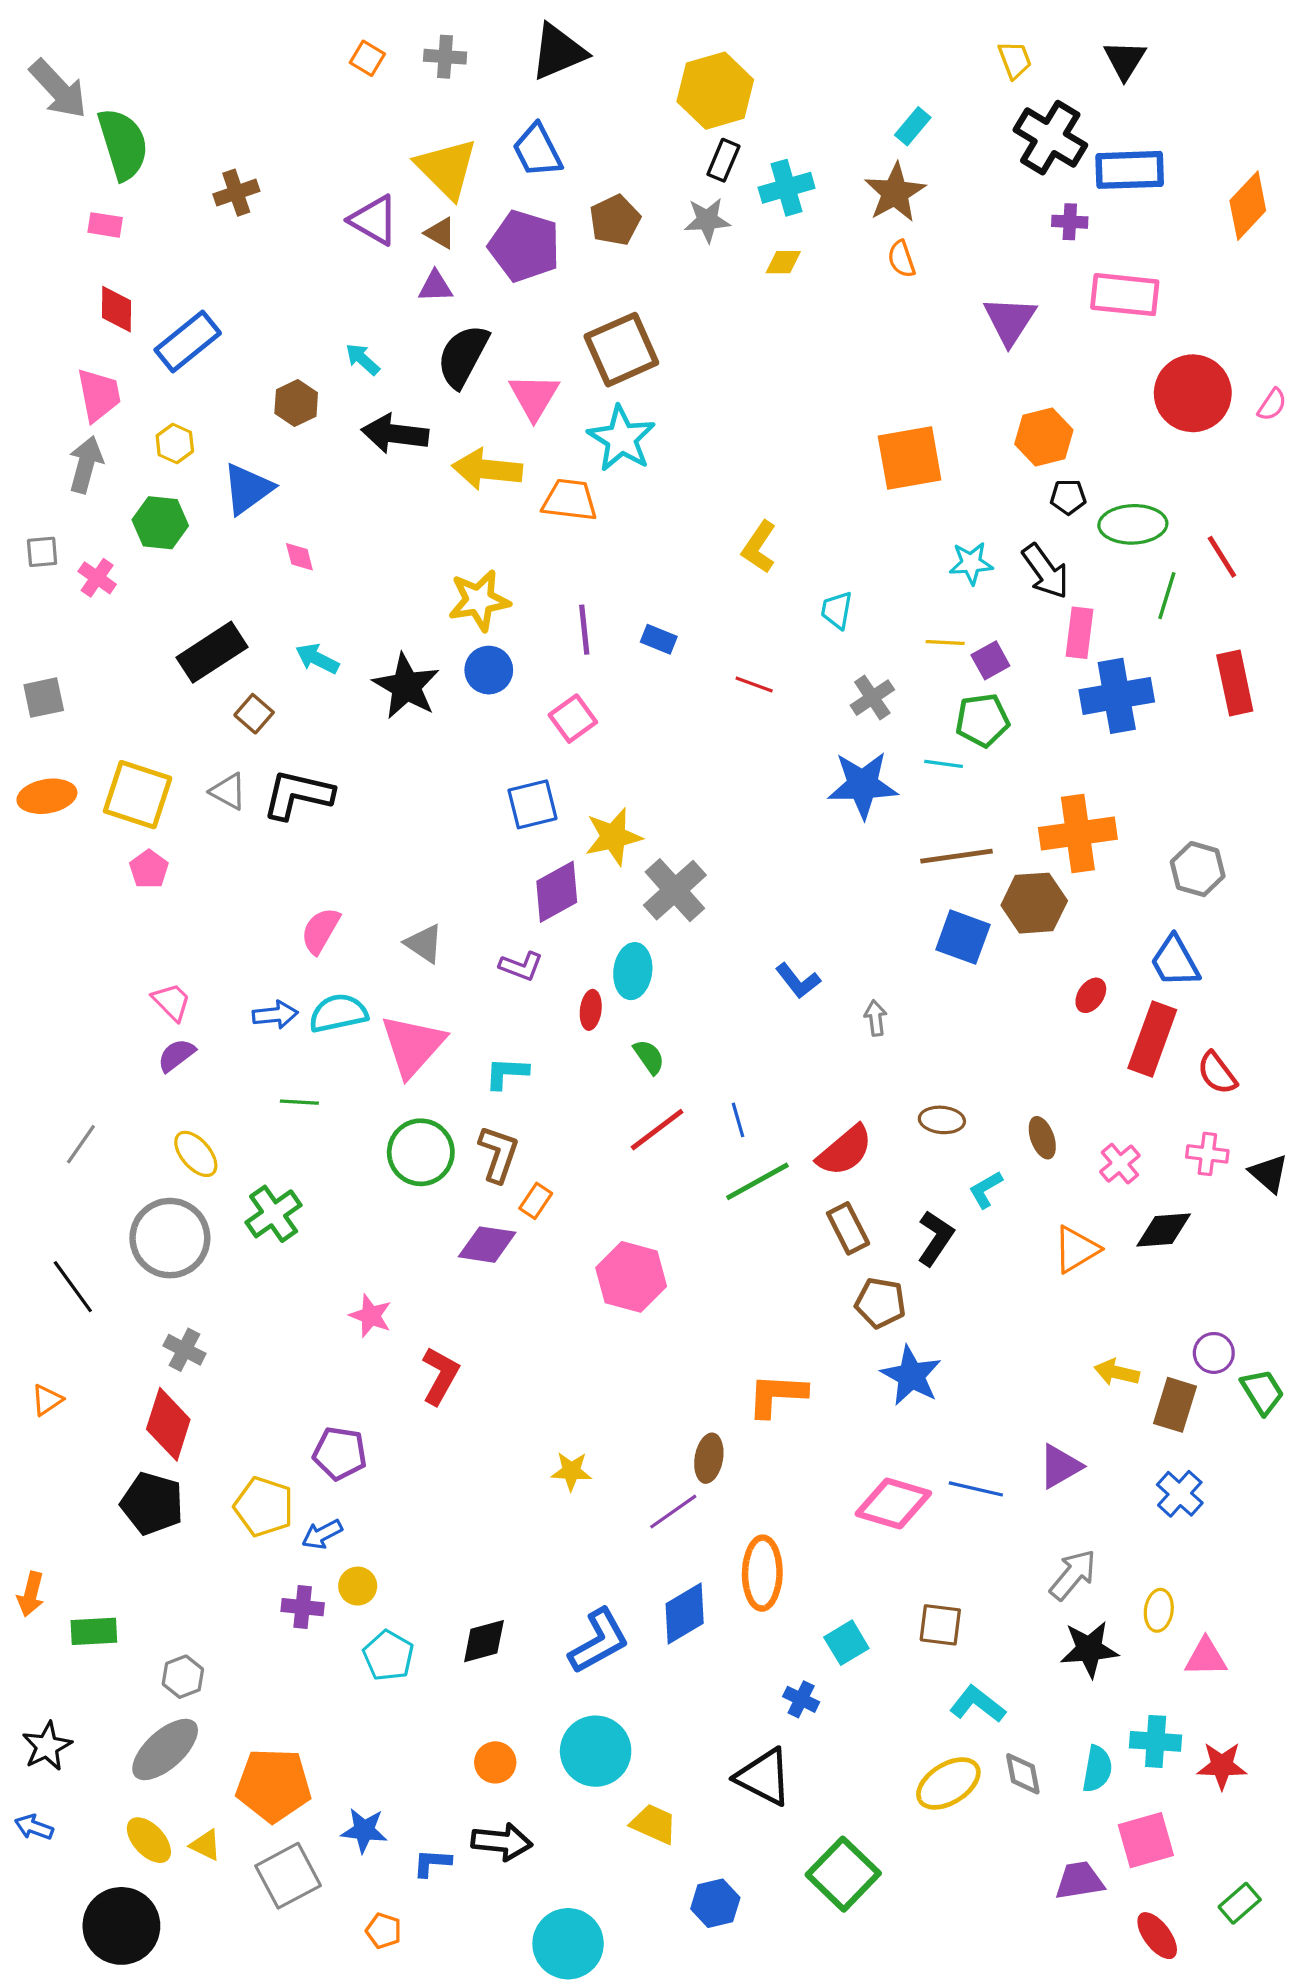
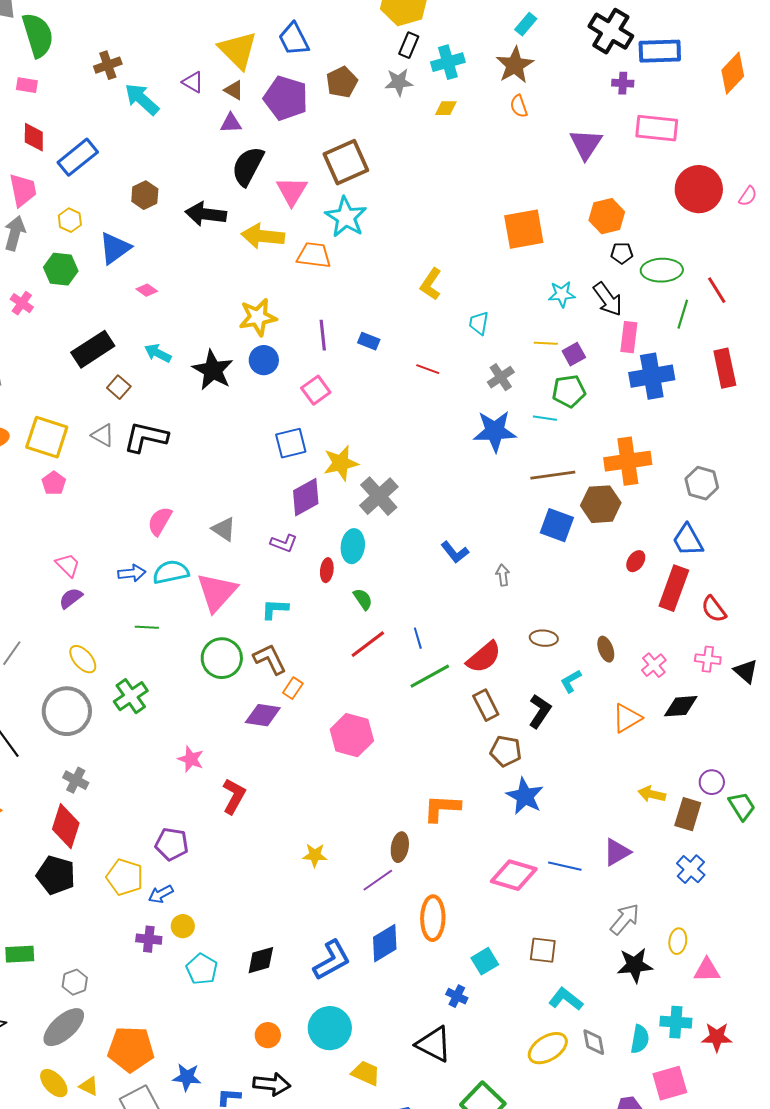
purple triangle: (374, 220) -> (193, 82), size x0.7
cyan arrow: (363, 359) -> (142, 99), moved, size x1.6
pink diamond: (299, 557) -> (147, 290), turned -40
brown L-shape: (498, 1154) -> (270, 659), turned -45

